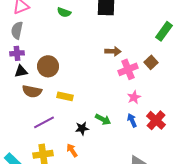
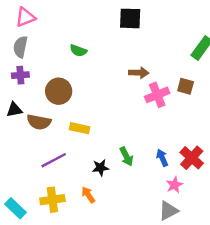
green semicircle: (64, 12) -> (78, 51), moved
brown square: (151, 62) -> (186, 86), turned -32
black triangle: (21, 71) -> (14, 110), moved
pink star: (134, 97) -> (174, 185), moved
green arrow: (103, 119) -> (126, 157), turned 35

